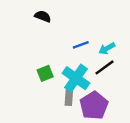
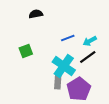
black semicircle: (43, 16) -> (36, 14), turned -32
green square: (45, 73) -> (26, 51), moved

